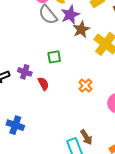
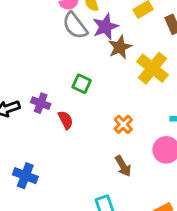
green square: (54, 57) -> (82, 84), turned 32
brown arrow: (86, 137) -> (123, 166), moved

